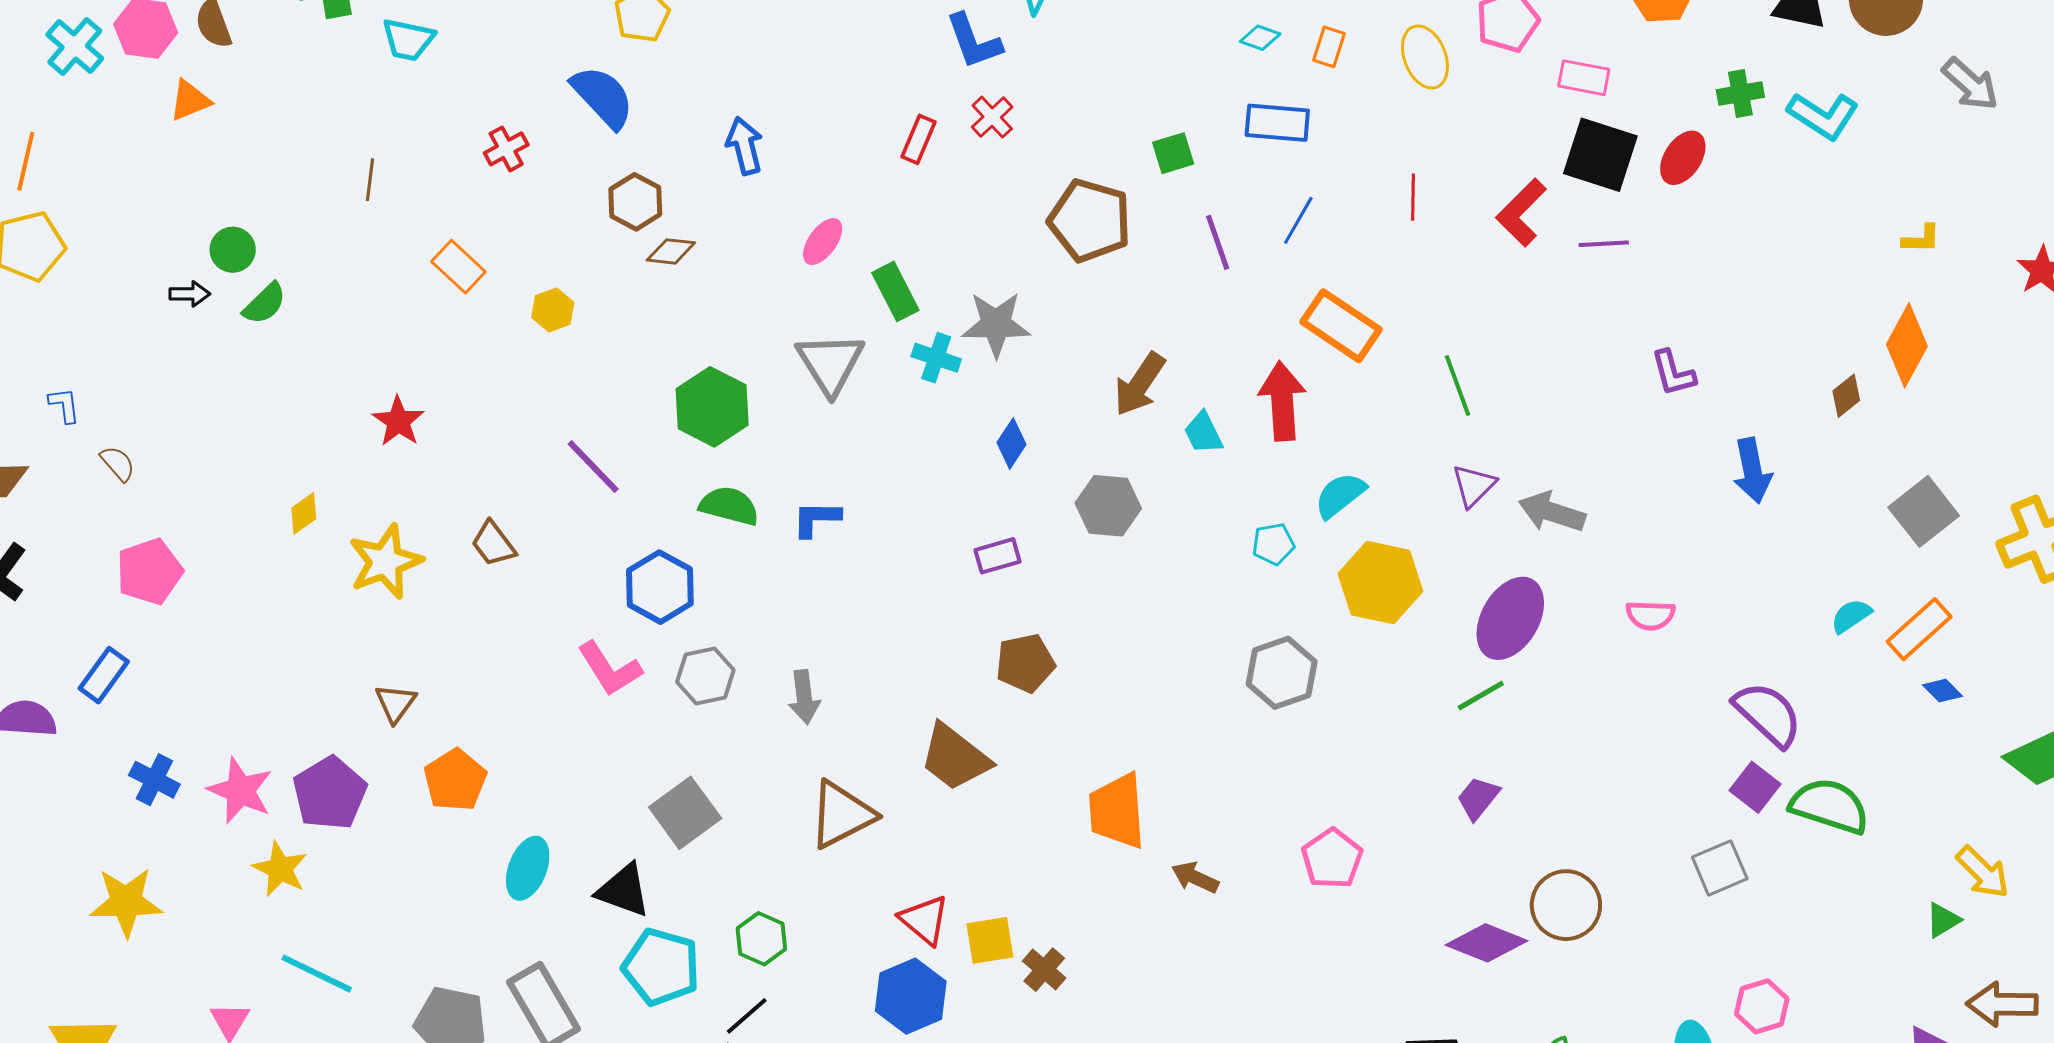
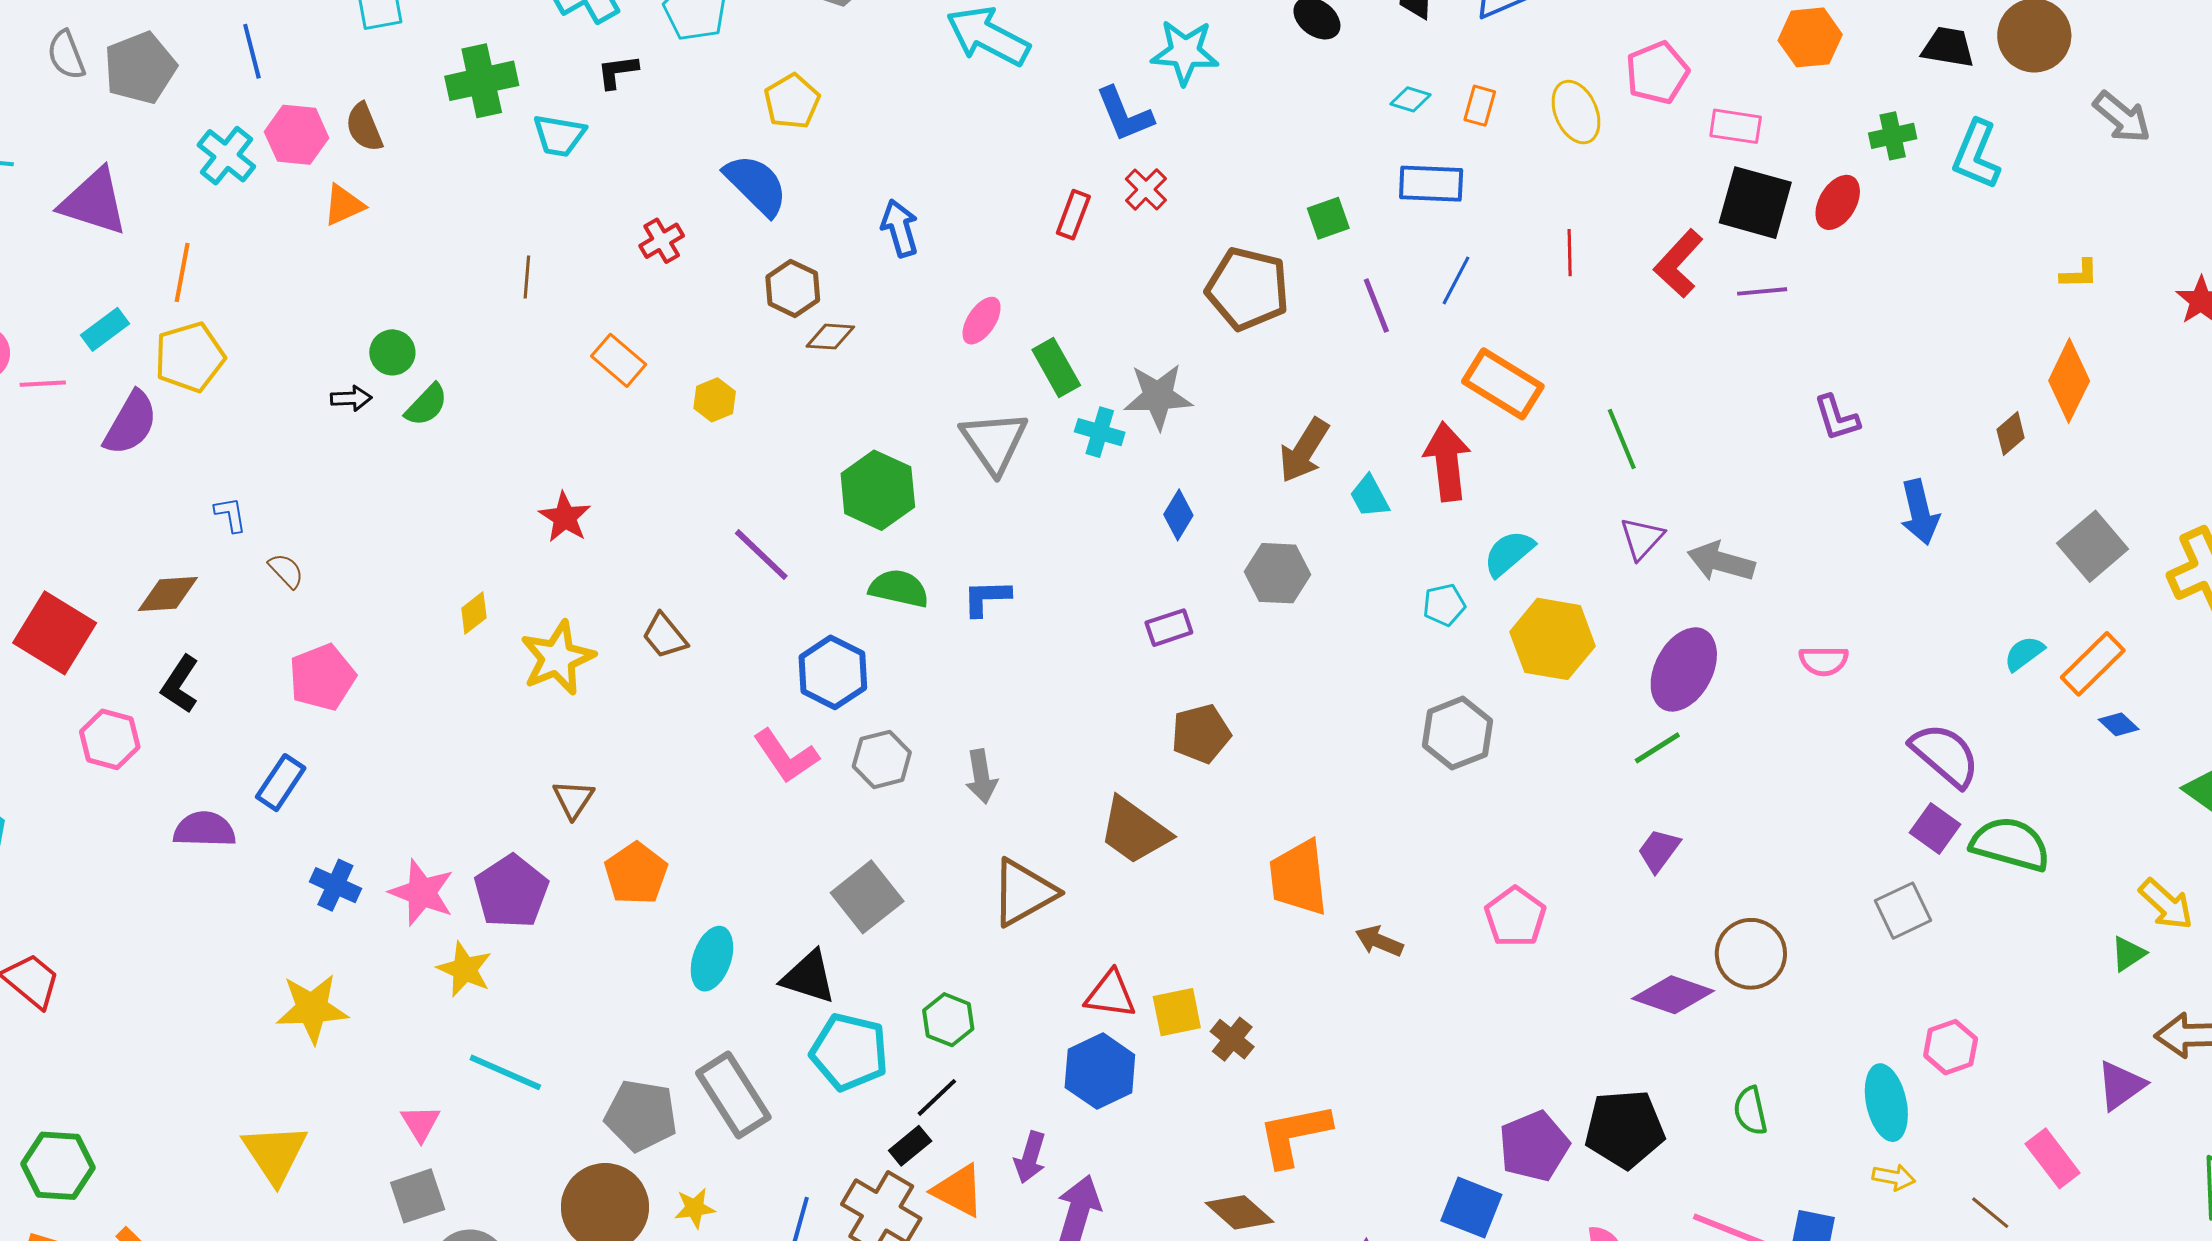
cyan L-shape: (1823, 116) -> (1976, 155), turned 82
red triangle: (924, 920) -> (1110, 994), turned -30

